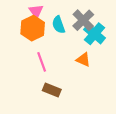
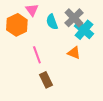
orange hexagon: (33, 28) -> (17, 25), moved
brown rectangle: (52, 90) -> (46, 80), turned 42

